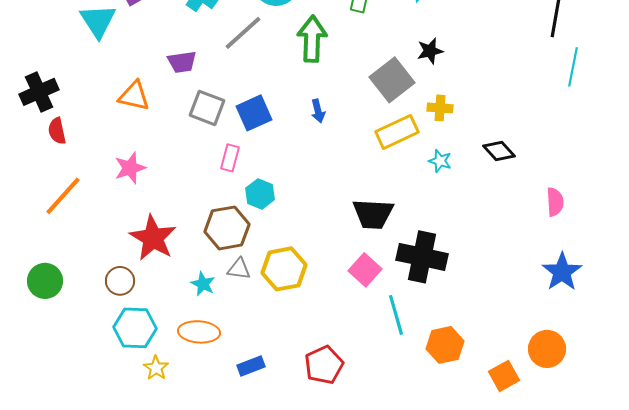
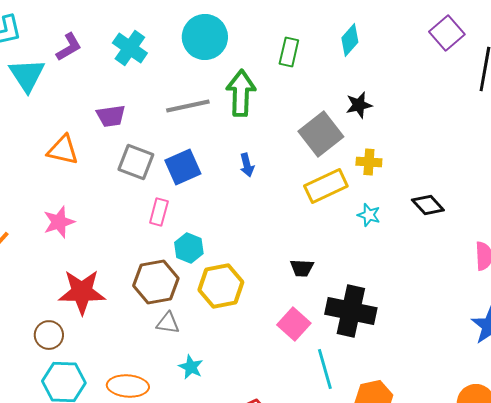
gray line: (243, 33) -> (188, 106), moved, turned 30
black trapezoid: (373, 214) -> (302, 268), size x0.6
red star: (153, 238) -> (82, 292), turned -30
yellow hexagon: (284, 269) -> (221, 286), moved
cyan star: (203, 284) -> (191, 367), moved

